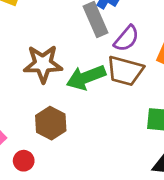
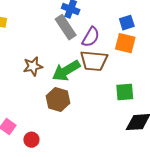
brown star: (43, 64) -> (33, 66), size x0.7
brown hexagon: (51, 123) -> (58, 100), moved

